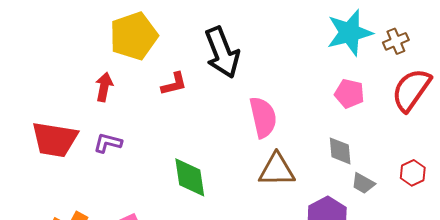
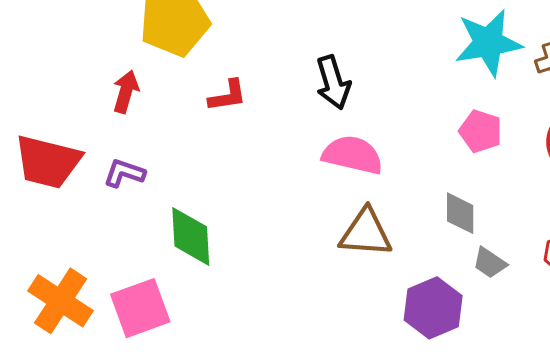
black arrow: (222, 52) -> (333, 82), moved, size x0.7
pink semicircle: (263, 117) -> (353, 155), turned -69
green diamond: (190, 177) -> (191, 236), moved

